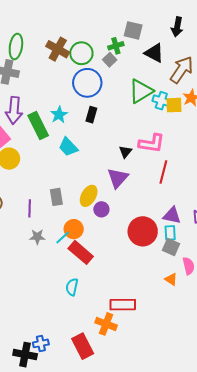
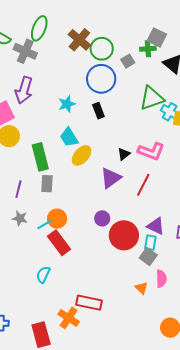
green cross: (116, 46) -> (148, 49), moved
black rectangle: (91, 115) -> (98, 111), turned -49
green rectangle: (38, 125) -> (40, 157), moved
red line: (163, 172) -> (143, 185), moved
yellow ellipse: (89, 196) -> (82, 155), moved
purple circle: (101, 209) -> (102, 218), moved

